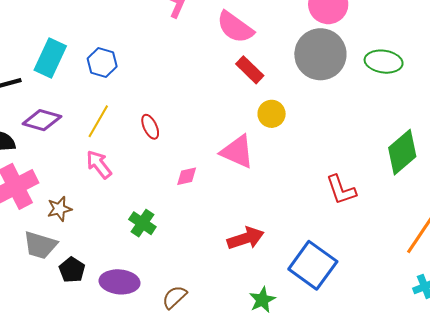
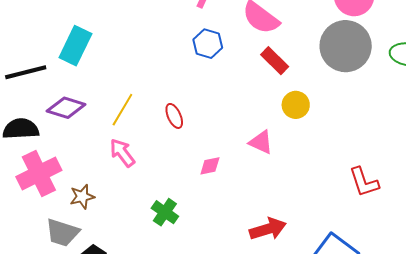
blue hexagon: (102, 63) -> (208, 44), moved
pink triangle: (237, 152) -> (261, 142), size x0.7

